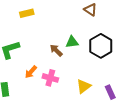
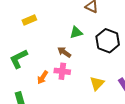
green triangle: (72, 42) -> (76, 32), moved
pink cross: (50, 78) -> (62, 71), moved

